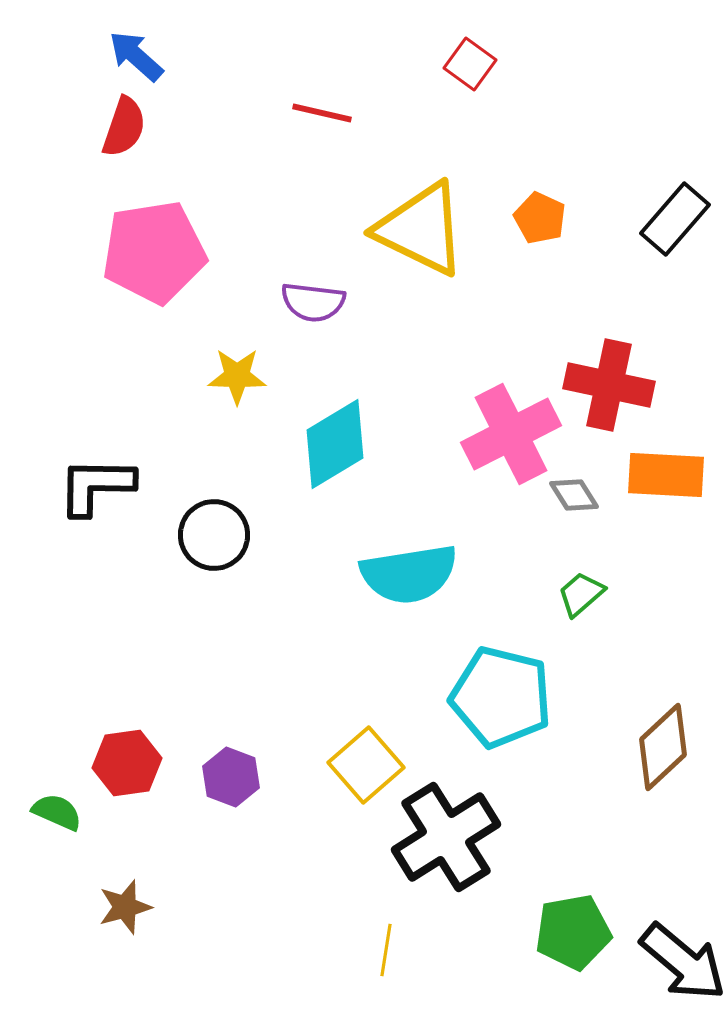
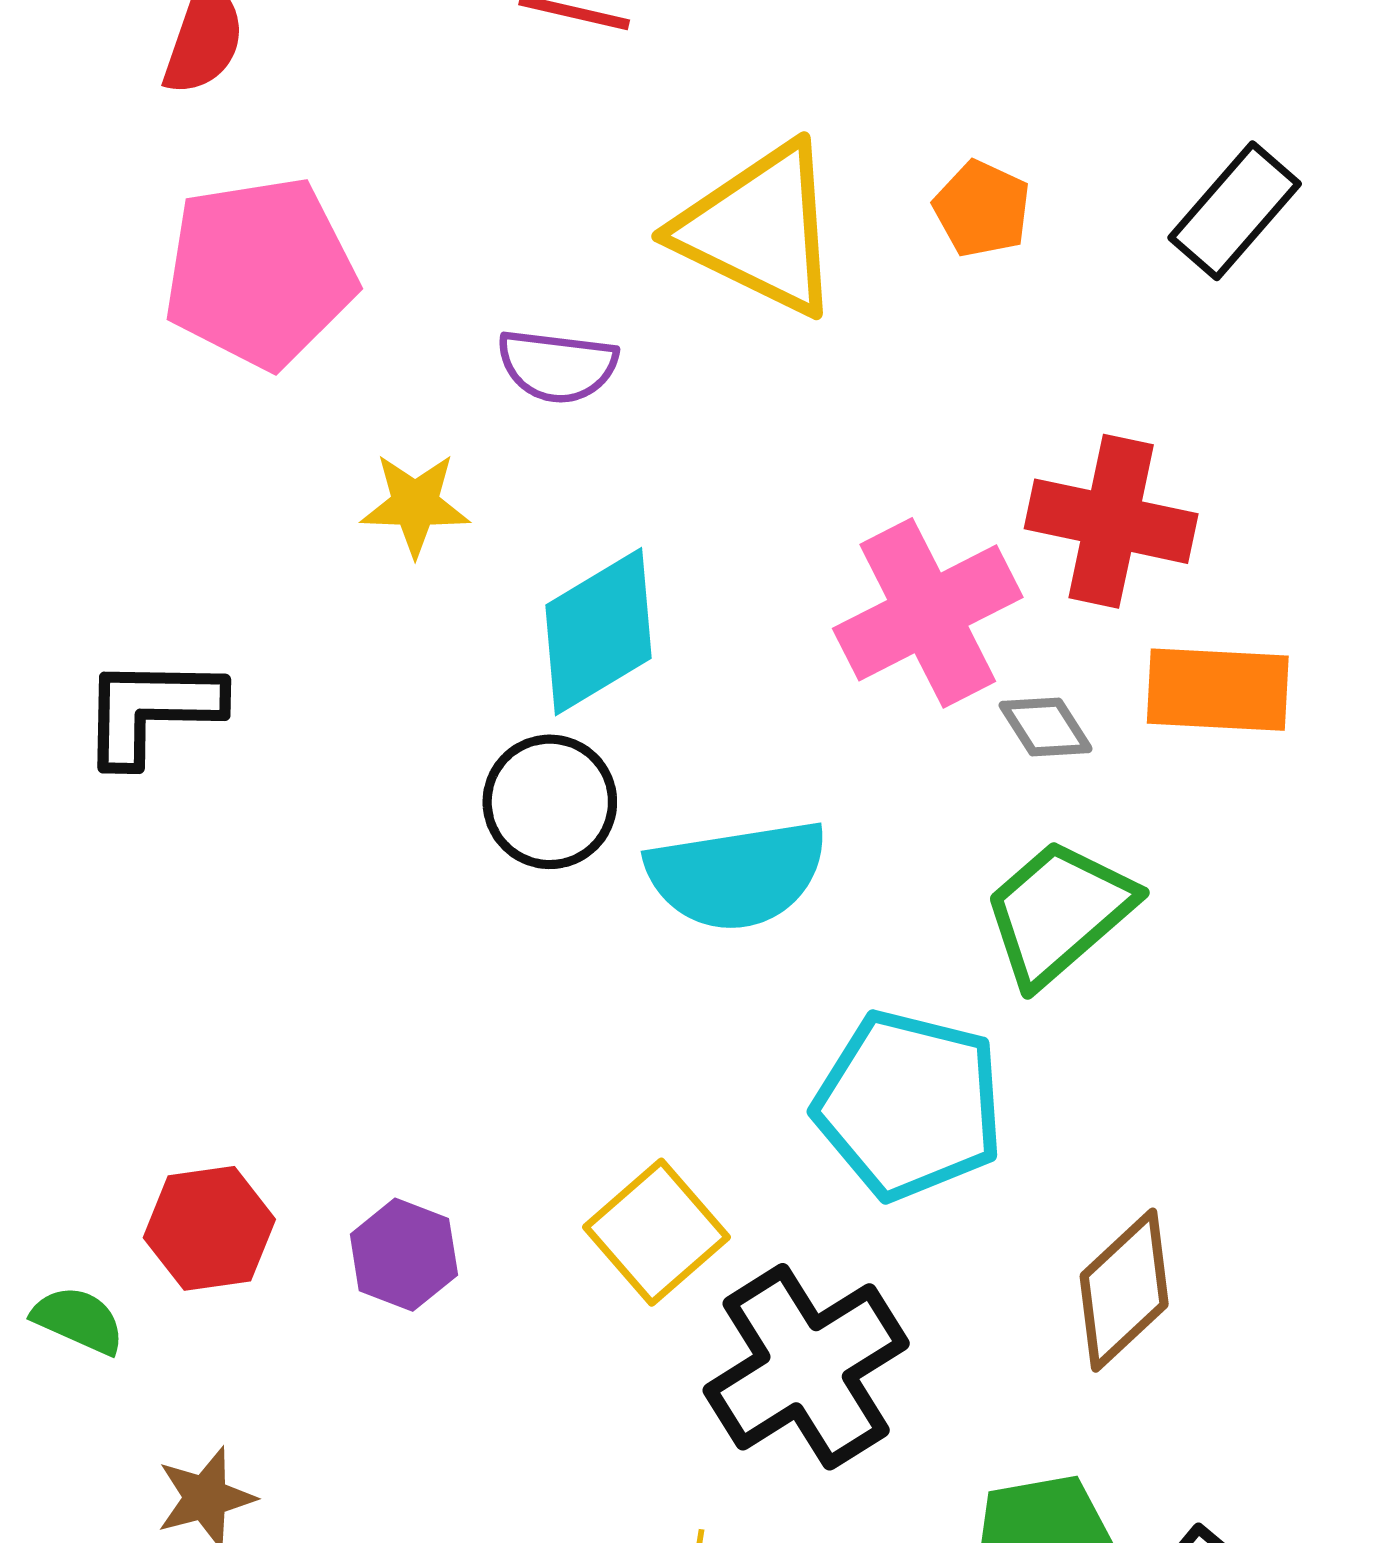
black circle: (214, 535) -> (550, 802), moved
green trapezoid: (581, 594) -> (1059, 912), size x1.8
brown diamond: (663, 747) -> (1124, 1290), moved

